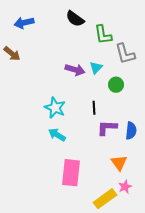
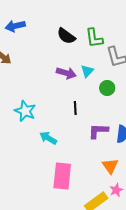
black semicircle: (75, 19) -> (66, 36), moved
cyan star: (55, 108) -> (25, 111), moved
black line: (94, 108) -> (75, 108), moved

